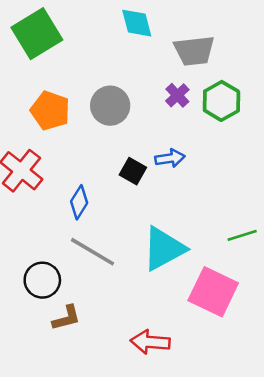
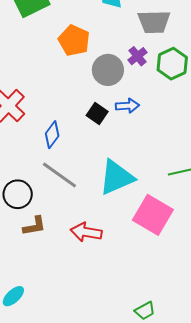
gray circle: (110, 106) -> (108, 70), moved
orange pentagon: (50, 111) -> (74, 40), moved
red arrow: (150, 342) -> (86, 232), moved

